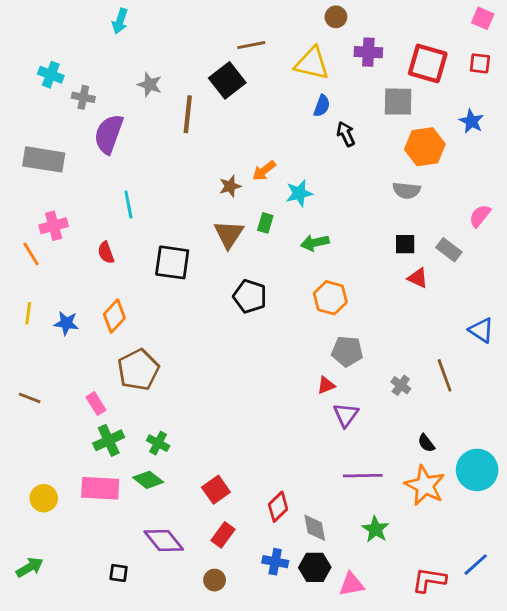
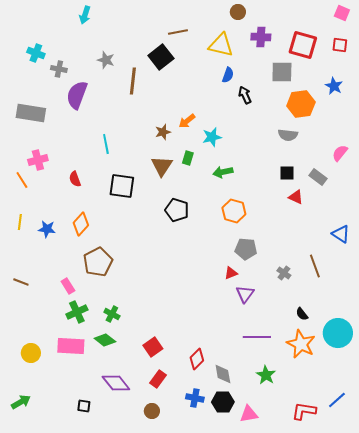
cyan line: (128, 205) -> (106, 144), moved

